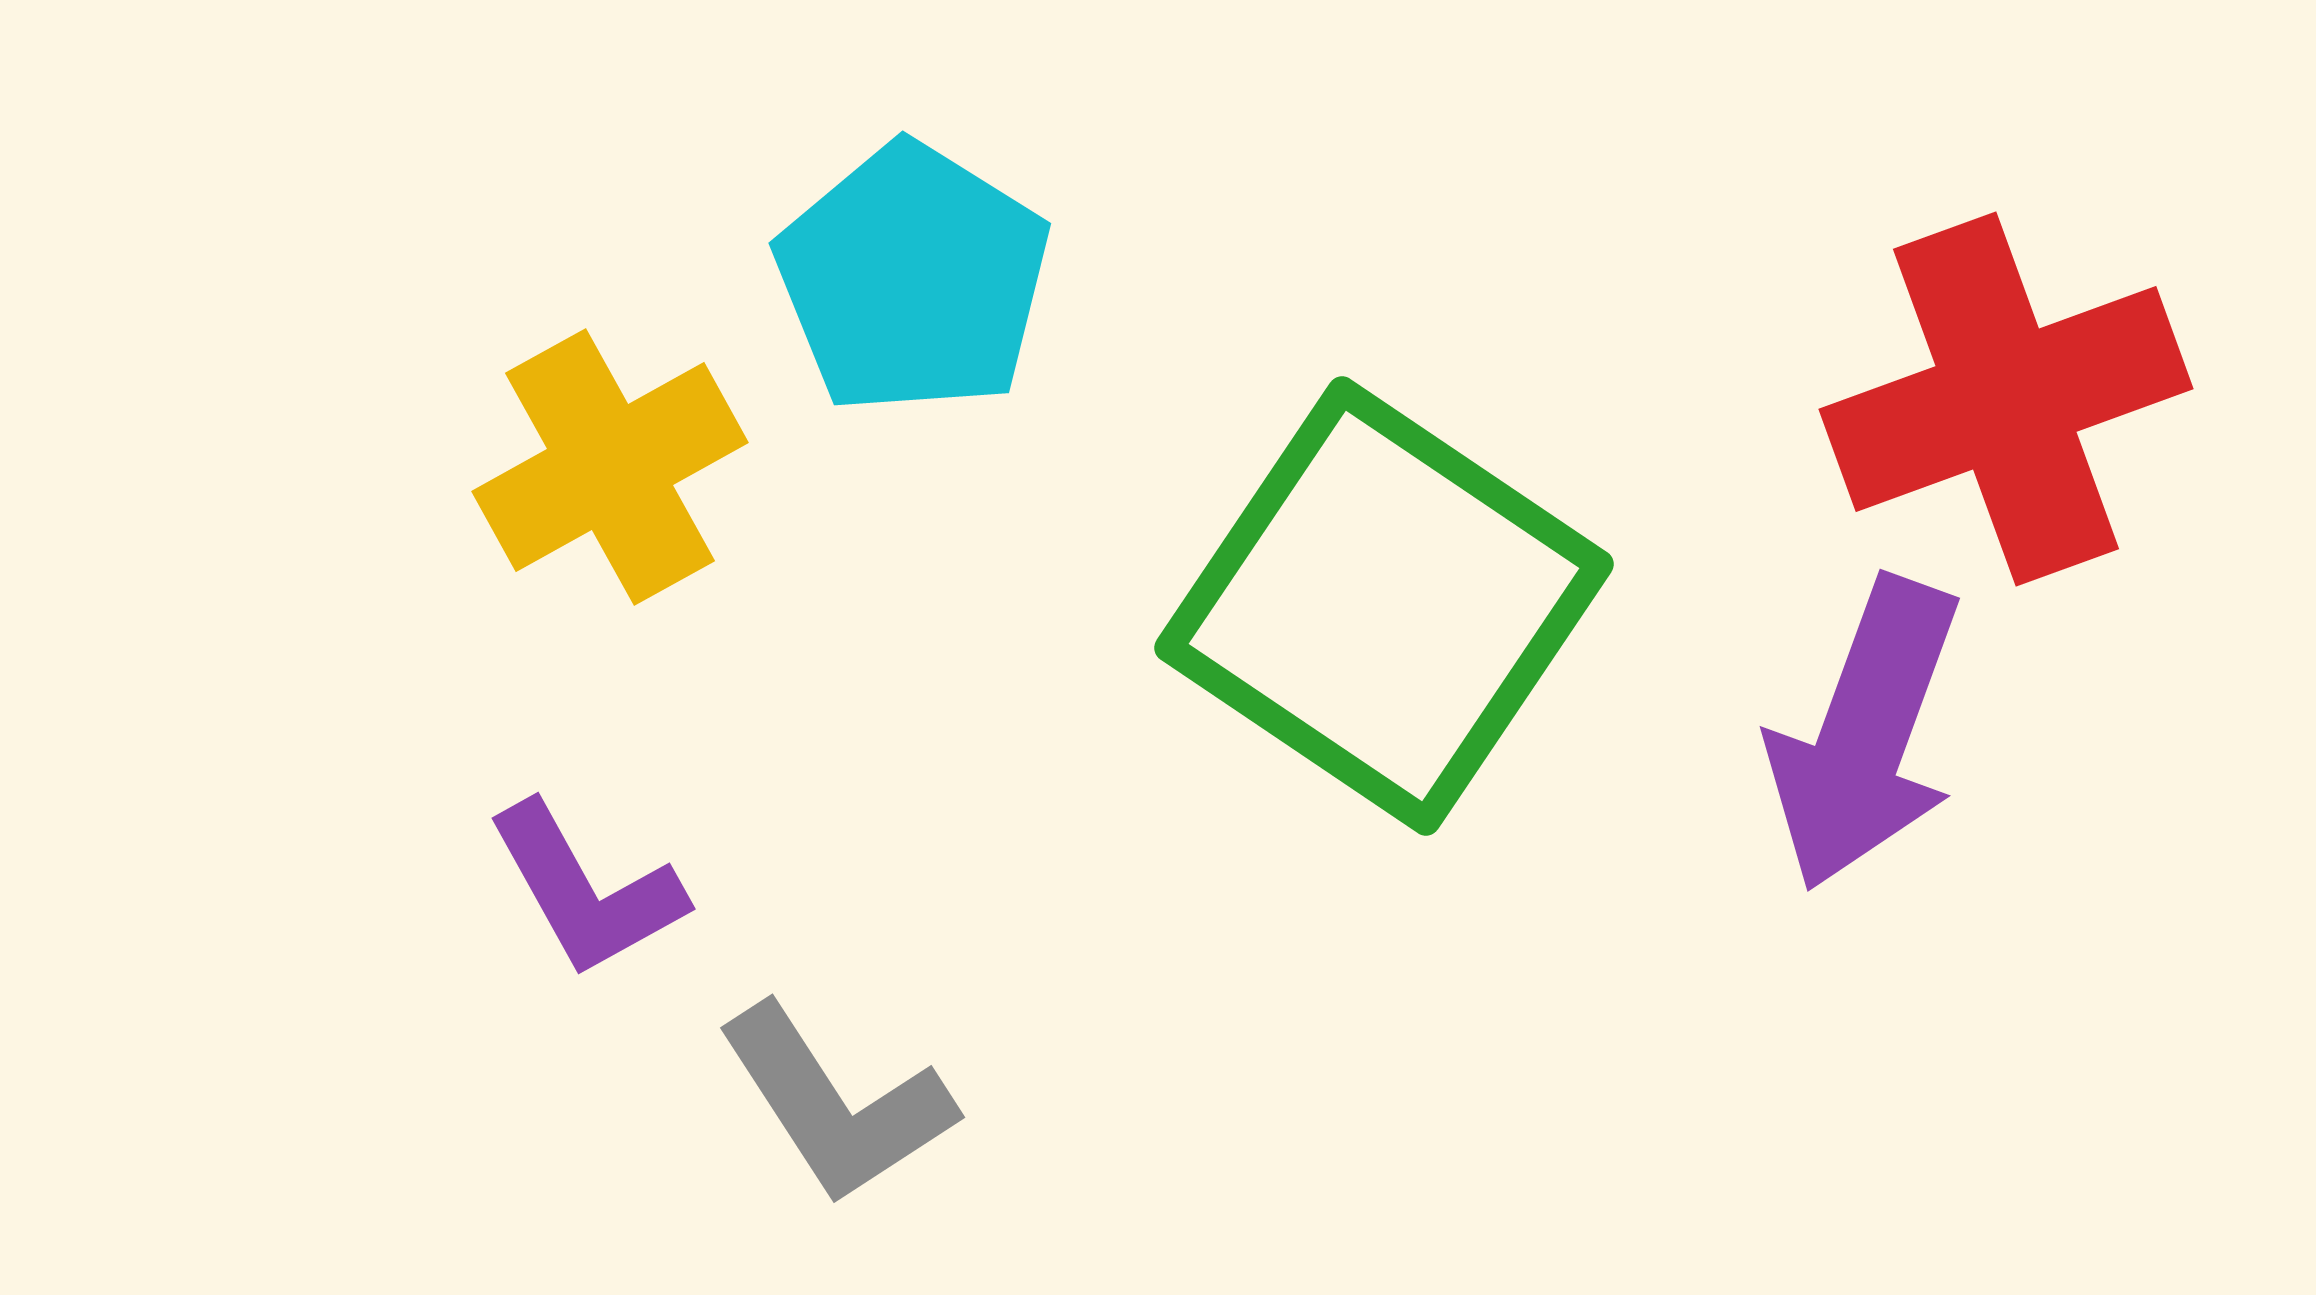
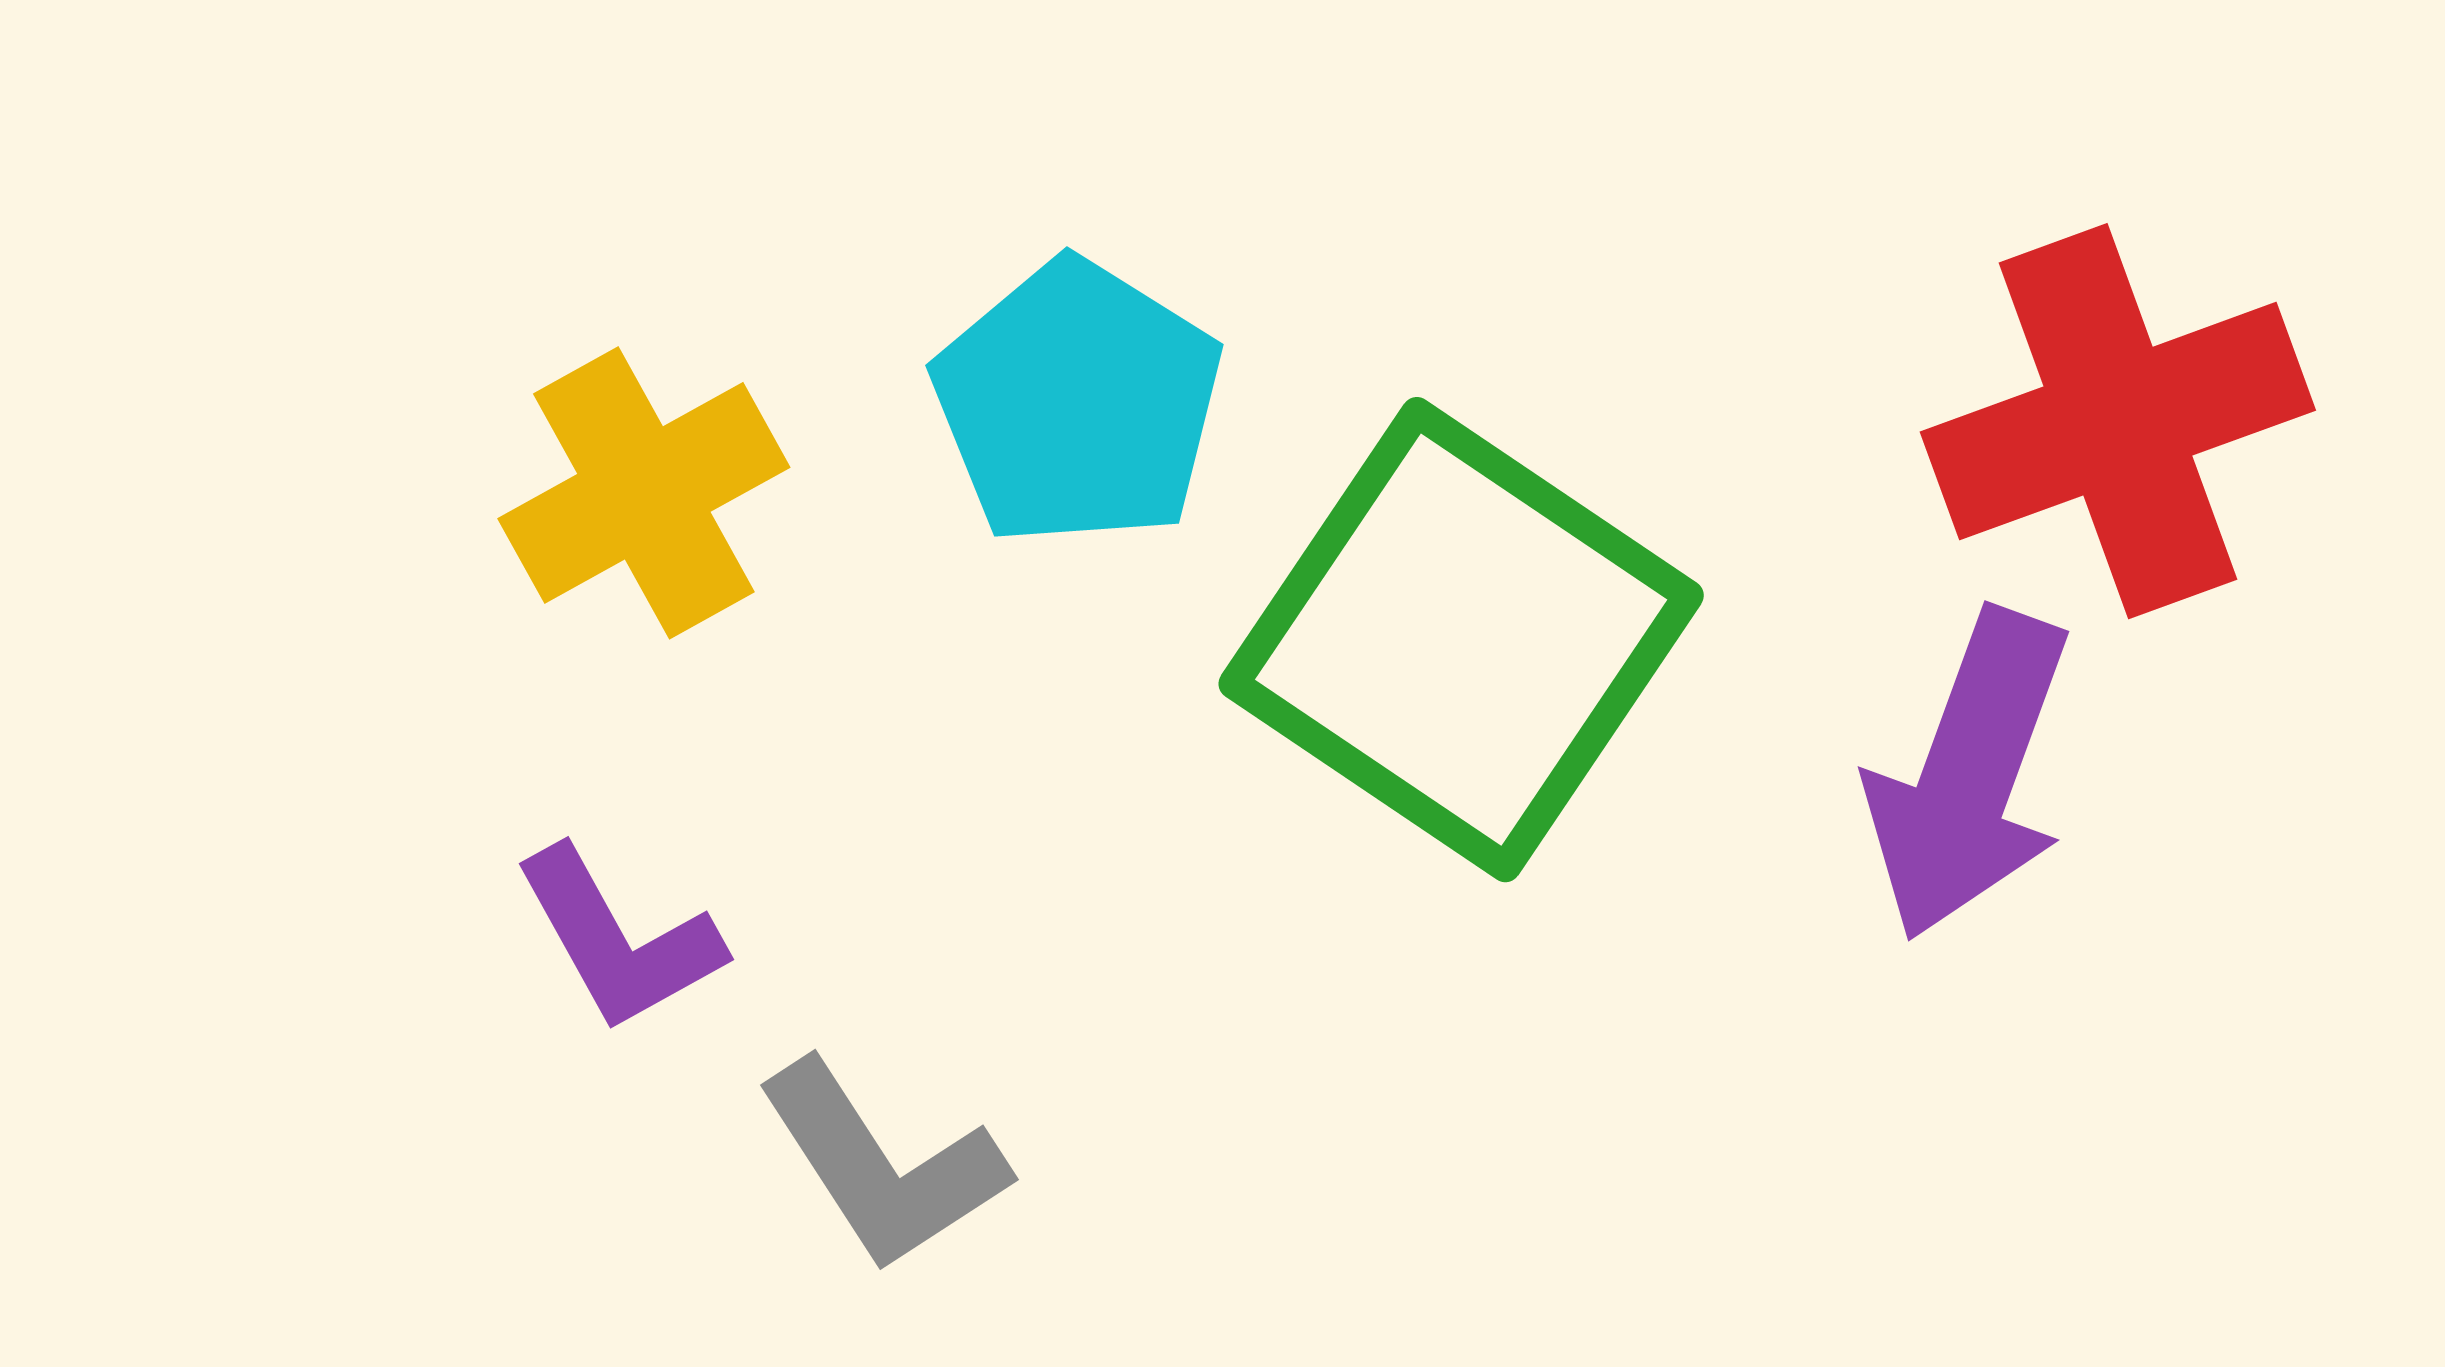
cyan pentagon: (913, 279) -> (1078, 403), moved

